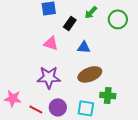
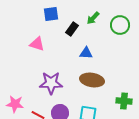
pink triangle: (51, 43) -> (37, 44), moved
brown ellipse: (90, 74) -> (92, 80), turned 30
green cross: (108, 95) -> (124, 101), moved

